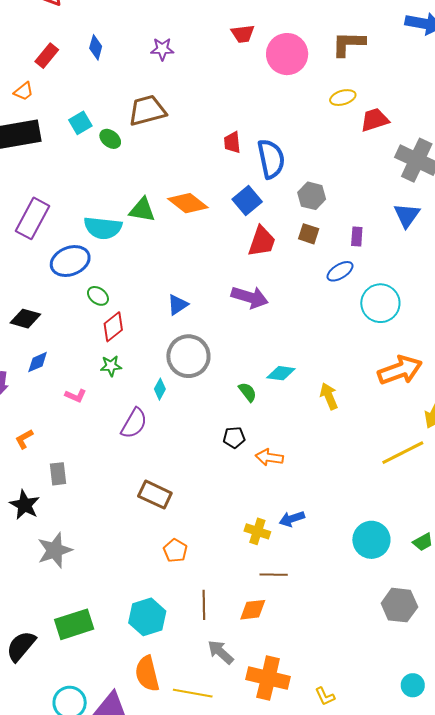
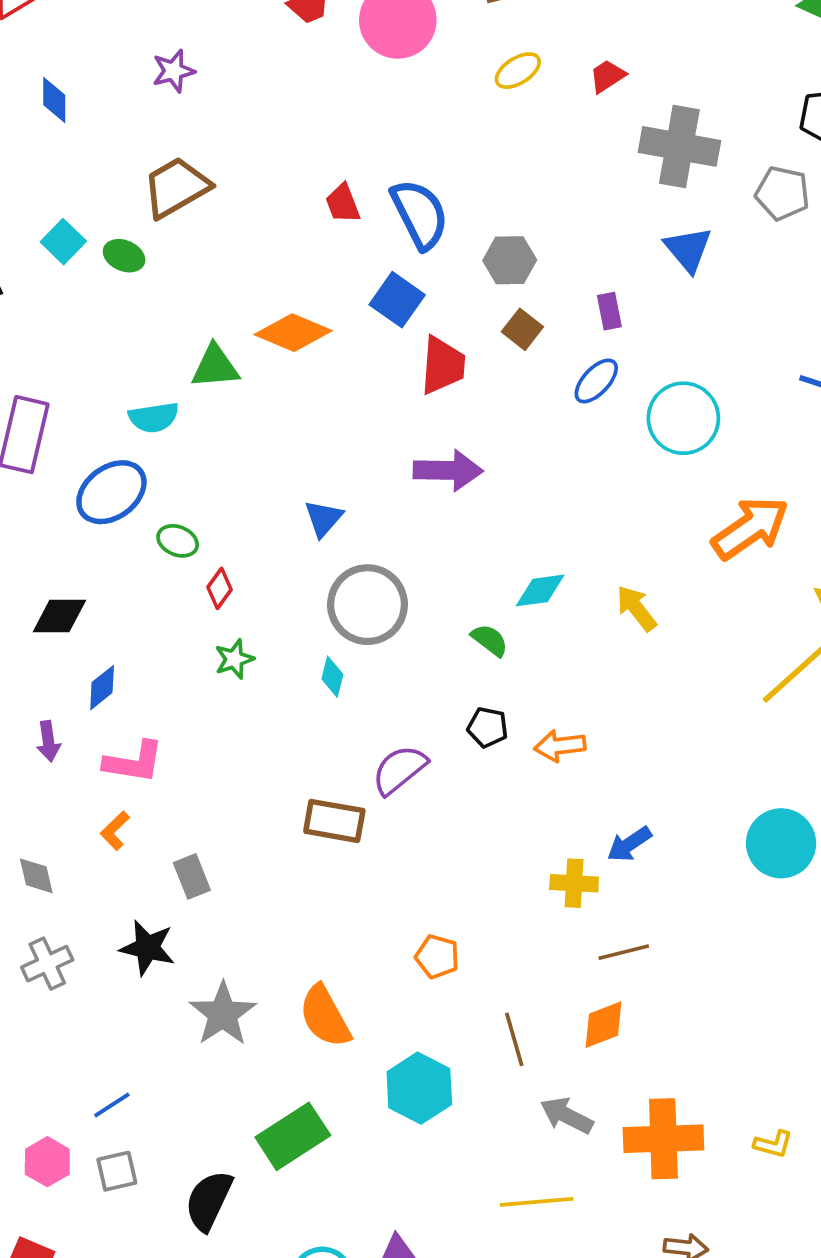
red trapezoid: (375, 120) -> (607, 76), moved, size x0.7
cyan semicircle: (103, 228) -> (154, 417), size x0.7
brown square: (309, 234) -> (522, 329), turned 35
red diamond: (113, 327) -> (220, 588), size x0.7
pink L-shape: (76, 396) -> (134, 762), moved, size x1.6
purple semicircle: (134, 423) -> (399, 770), moved, turned -144
black pentagon: (234, 437) -> (488, 727), turned 30
brown rectangle: (155, 495) -> (334, 821), moved
orange semicircle: (147, 674) -> (325, 1016), moved
yellow L-shape: (325, 696) -> (773, 1144), turned -35

